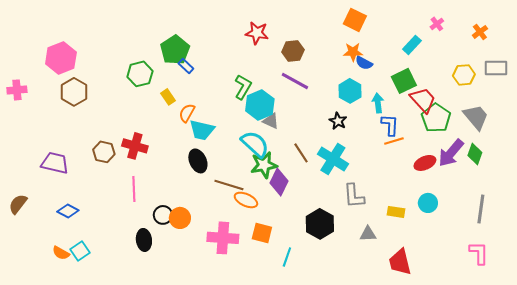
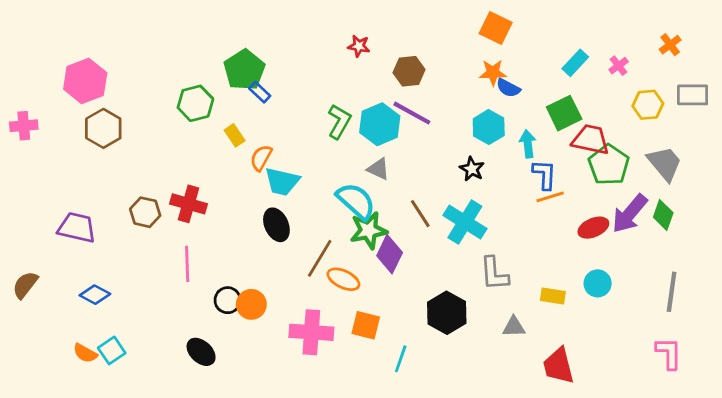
pink cross: (437, 24) -> (619, 66), moved
red star: (257, 33) -> (359, 46), size x0.7
red trapezoid: (423, 100) -> (591, 140), turned -36
cyan hexagon: (260, 105) -> (380, 124), moved
brown line: (229, 185) -> (320, 258), turned -76
black ellipse: (144, 240) -> (201, 352), moved, turned -40

